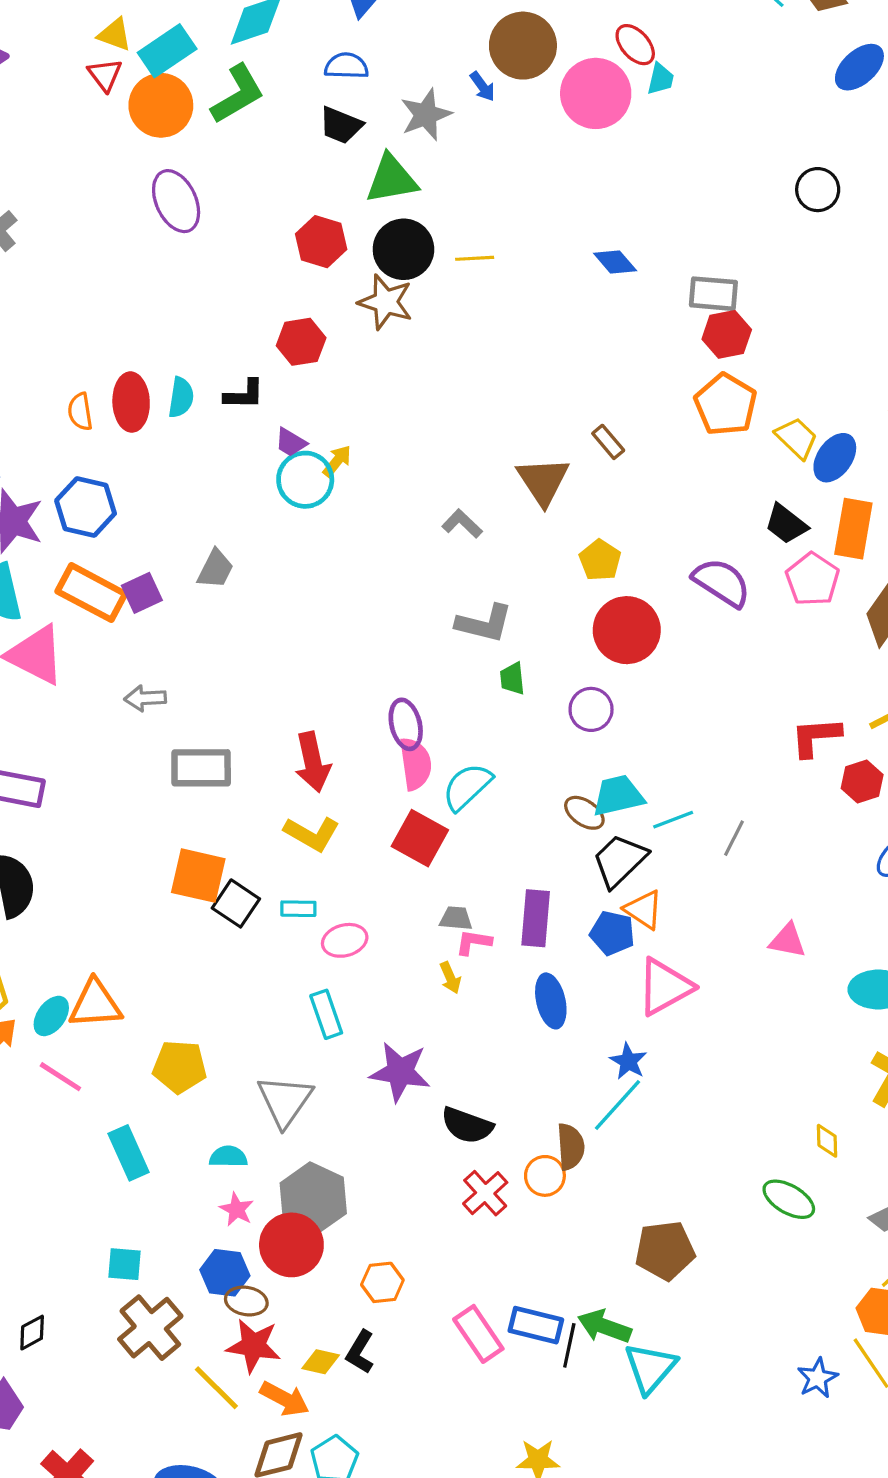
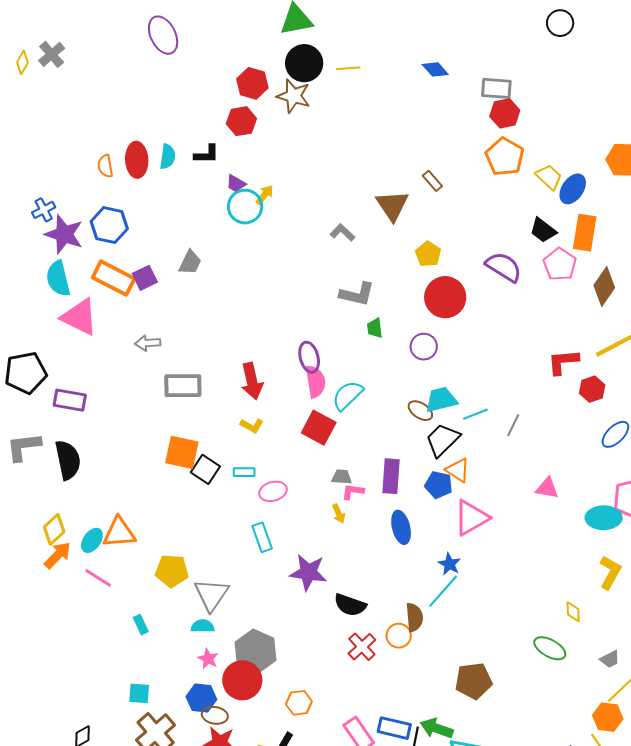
red hexagon: (321, 242) -> (252, 83), moved
yellow L-shape: (312, 834) -> (252, 426), size x0.7
gray triangle: (285, 1101) -> (211, 595), moved
cyan rectangle: (129, 1153) -> (141, 625), size x0.6

